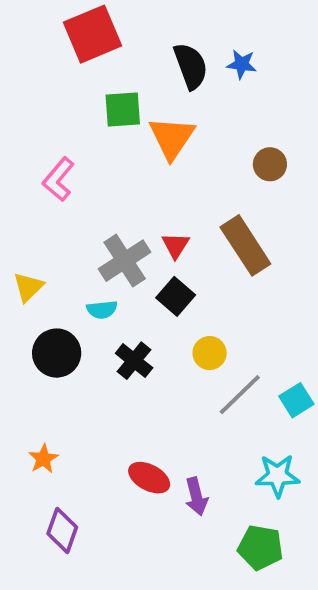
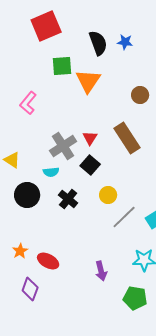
yellow triangle: (28, 287) -> (12, 160), turned -42
red ellipse: (149, 478) -> (48, 261), moved

